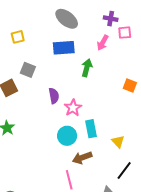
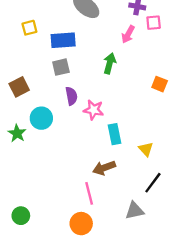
blue rectangle: (64, 48) -> (63, 40), moved
gray square: (28, 70) -> (61, 67), moved, turned -35
pink star: (73, 108) -> (94, 110), turned -30
cyan circle: (67, 136) -> (41, 118), moved

